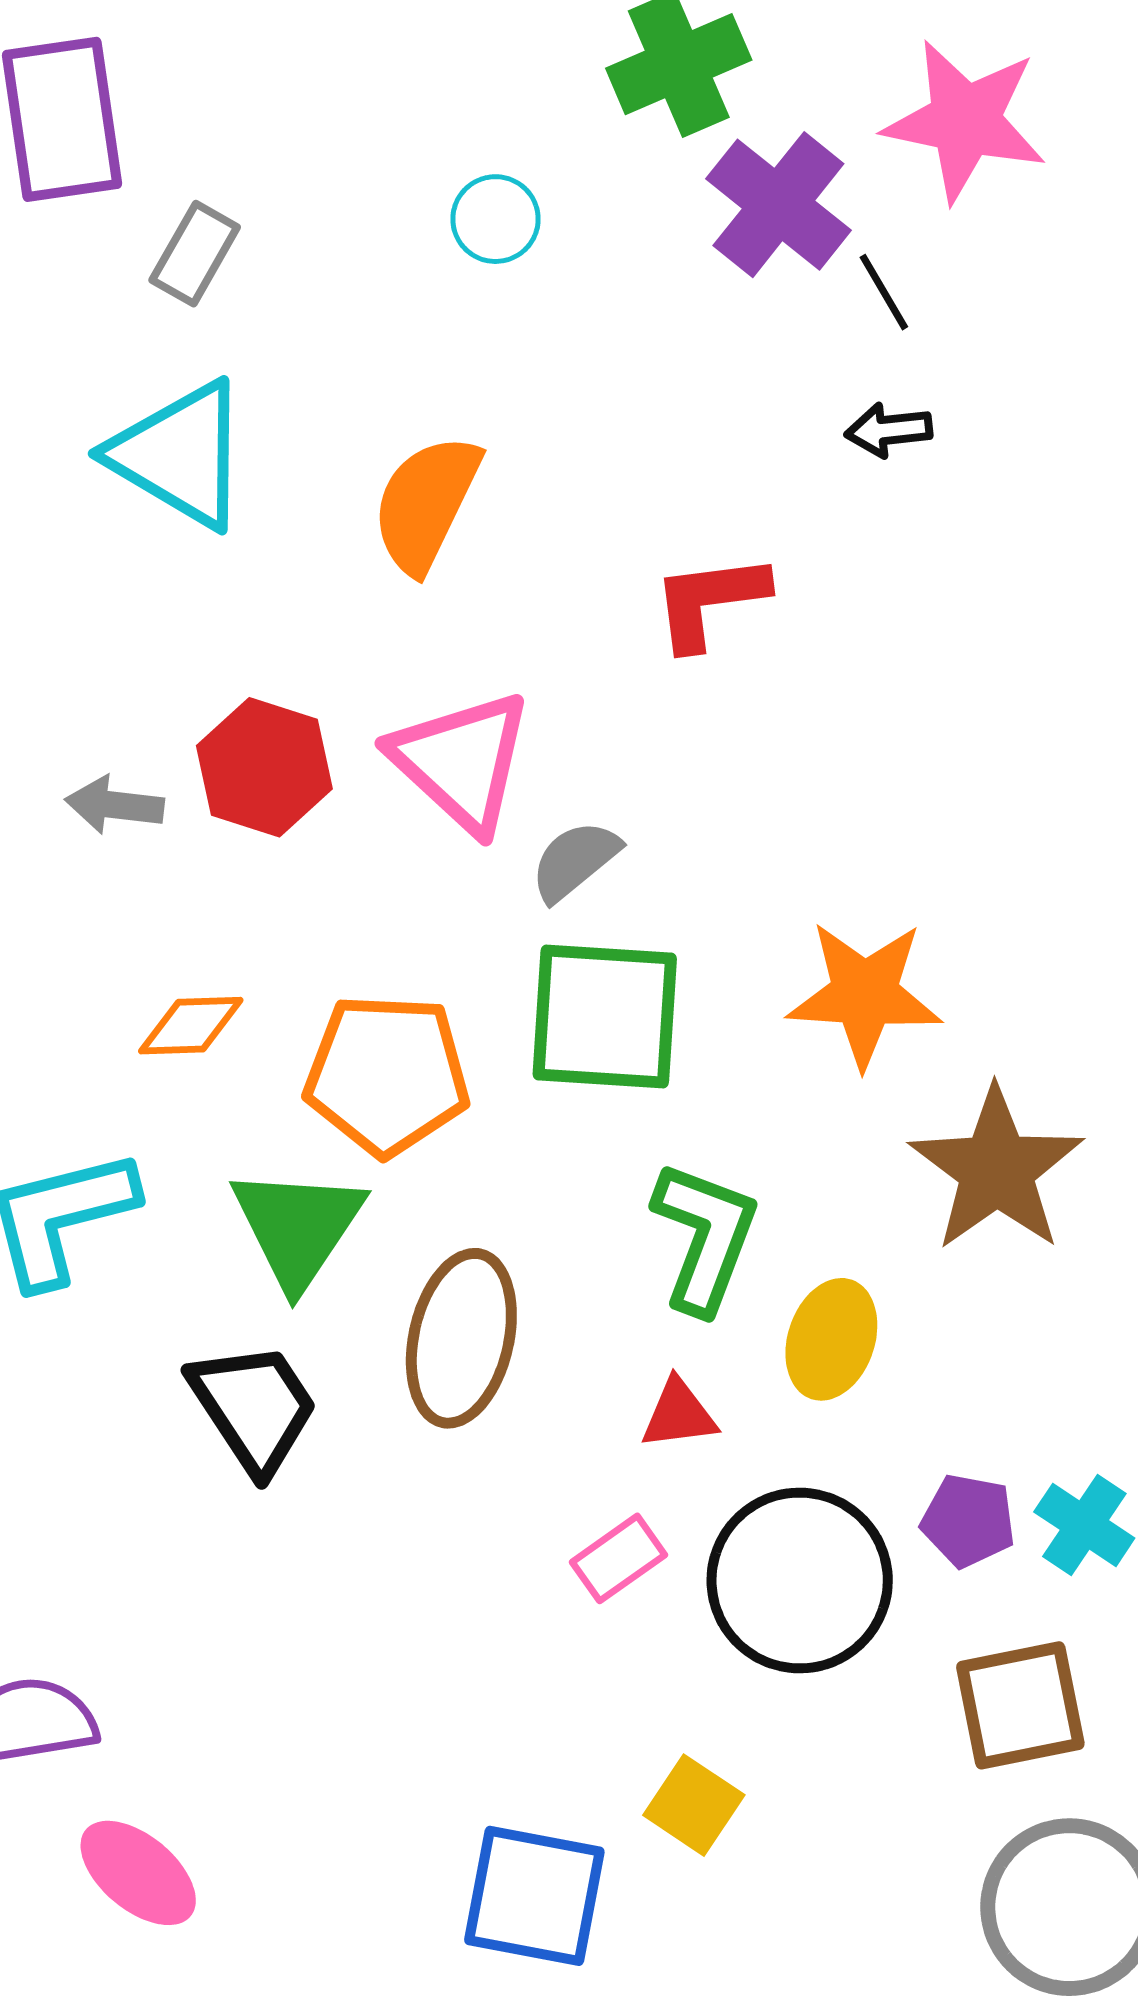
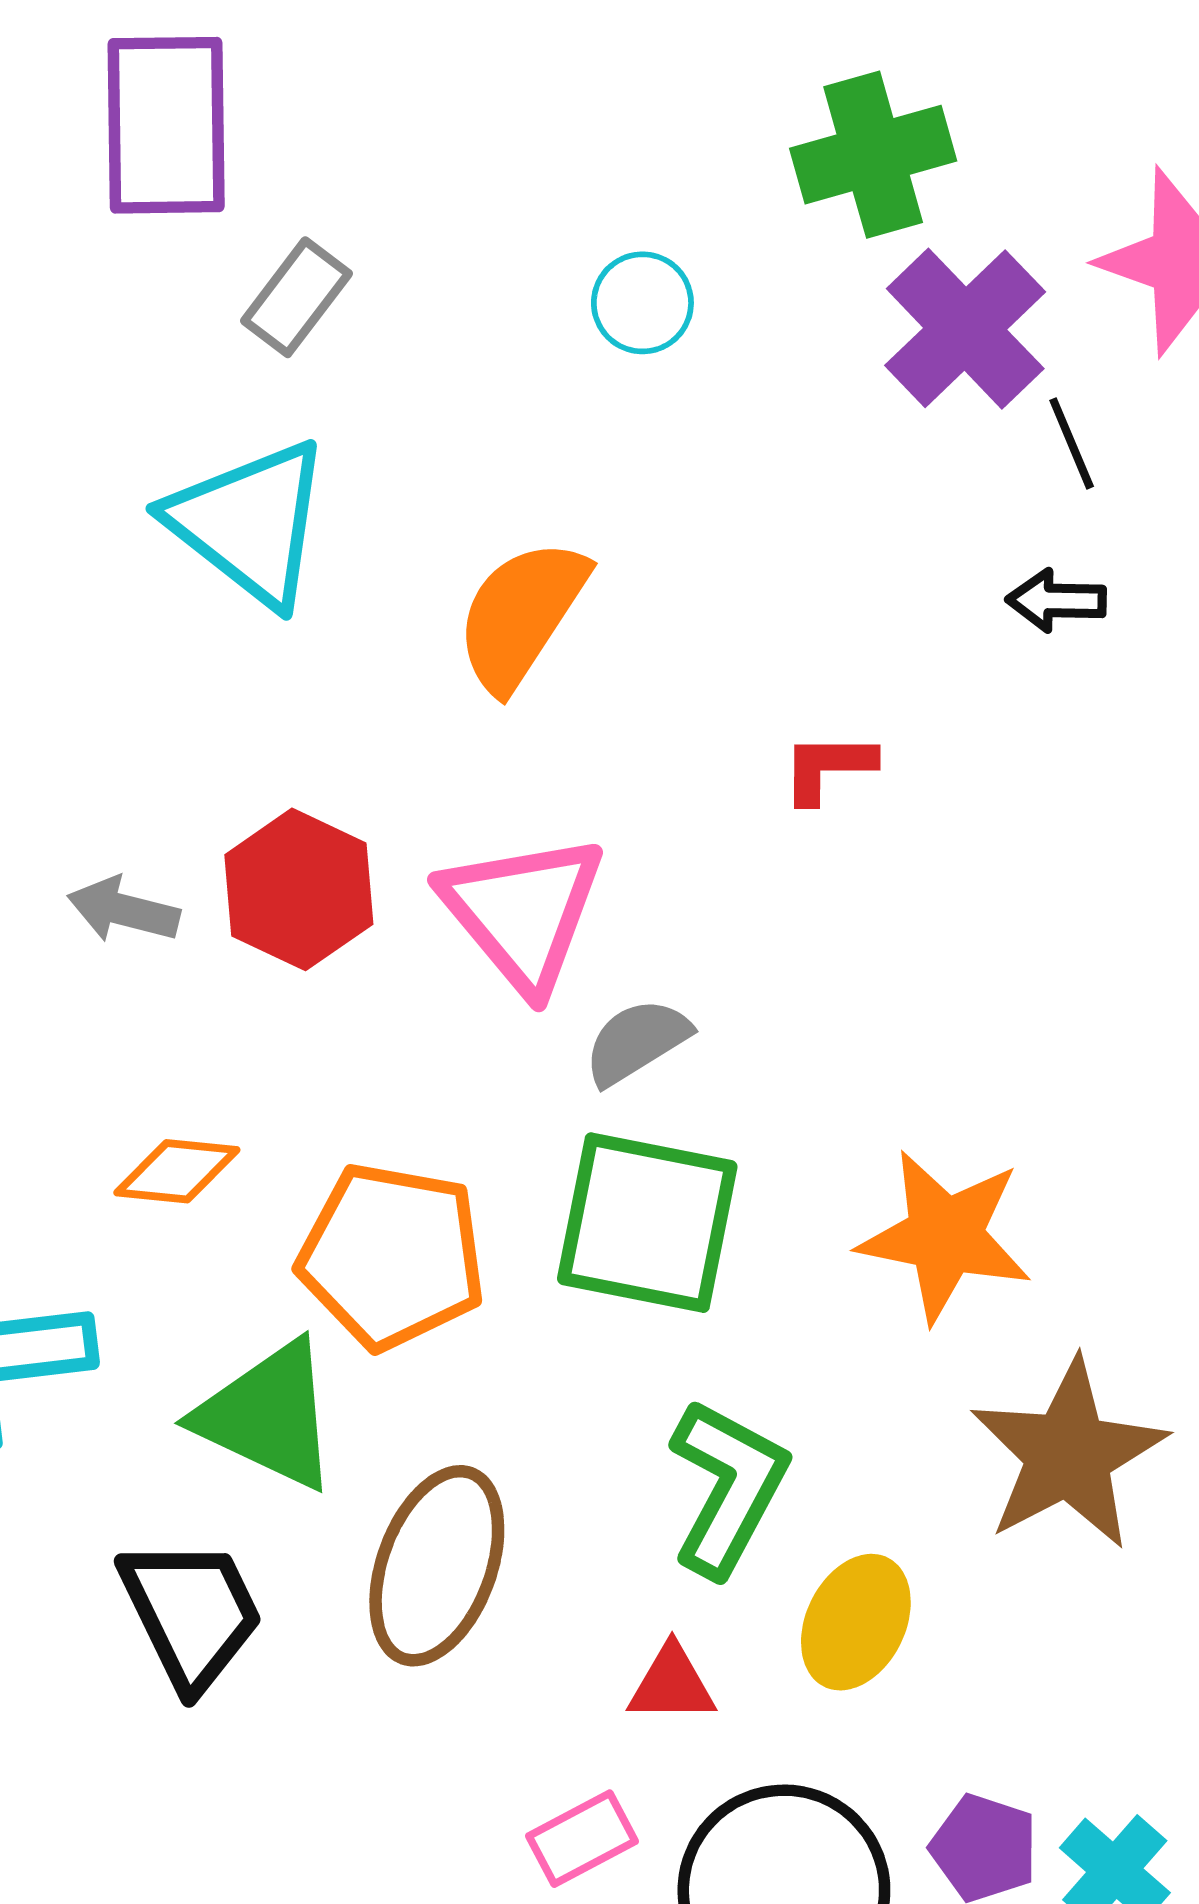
red L-shape: (709, 601) -> (828, 767), size x0.7
green triangle: (298, 1227) -> (268, 1415), turned -46

